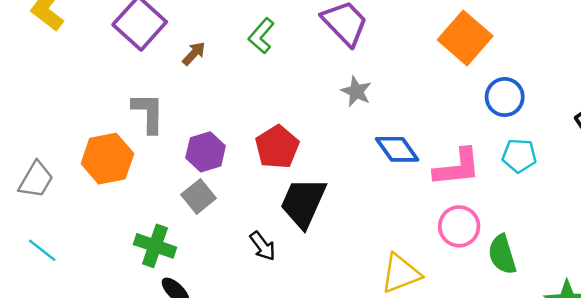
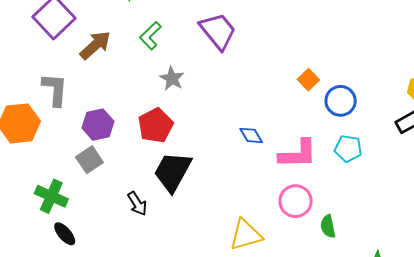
orange square: (465, 38) -> (308, 80), moved, size x0.5
brown arrow: (194, 53) -> (95, 45), size x1.6
gray star: (356, 91) -> (172, 79), moved
blue diamond: (397, 149) -> (251, 135), size x0.7
green semicircle: (502, 254) -> (328, 226), size x0.7

